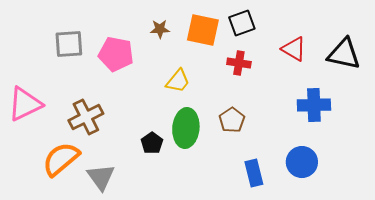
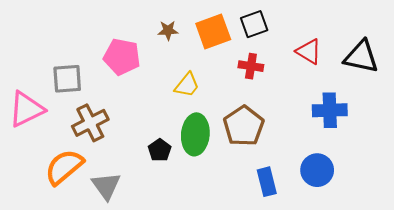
orange square: (203, 30) -> (213, 31), turned -32
gray square: (69, 44) -> (67, 79), moved
brown pentagon: (232, 120) -> (244, 126), size x1.5

